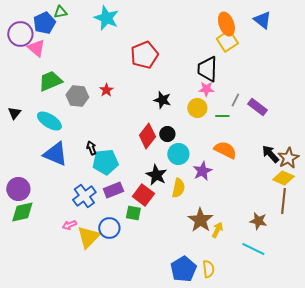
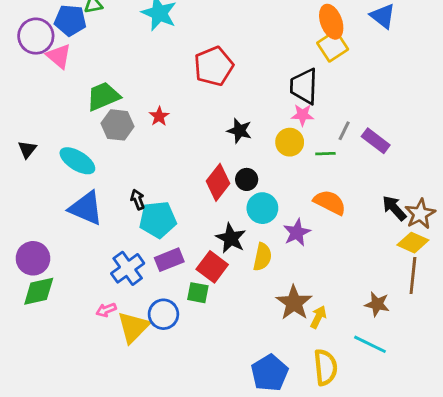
blue pentagon: (44, 23) -> (70, 20), turned 30
green trapezoid: (50, 81) -> (103, 96), moved
yellow semicircle: (208, 269) -> (325, 367), moved, size x1.4

